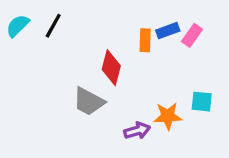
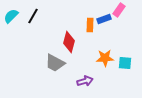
pink rectangle: (192, 35) -> (119, 10), moved
orange star: (168, 116) -> (105, 58), moved

